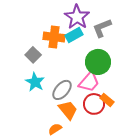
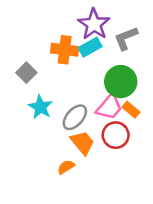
gray square: (33, 55) -> (26, 73), moved
orange rectangle: (107, 100) -> (131, 110), moved

